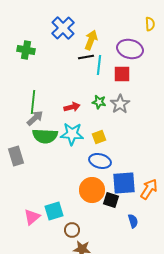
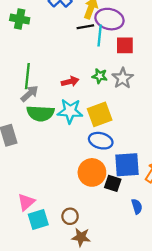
purple ellipse: (130, 49) -> (109, 19), moved
yellow square: (99, 137) -> (100, 114), size x1.6
cyan square: (54, 211) -> (38, 220), moved

